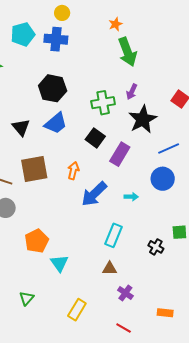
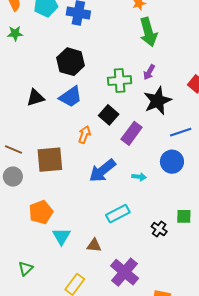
black triangle: (21, 127) -> (35, 98), turned 48
brown square: (34, 169) -> (50, 160), moved
orange arrow: (73, 171) -> (84, 135), moved
cyan rectangle: (113, 235) -> (118, 214), turned 35
brown triangle: (110, 269) -> (94, 245), moved
purple cross: (125, 293) -> (125, 272), size x1.8

